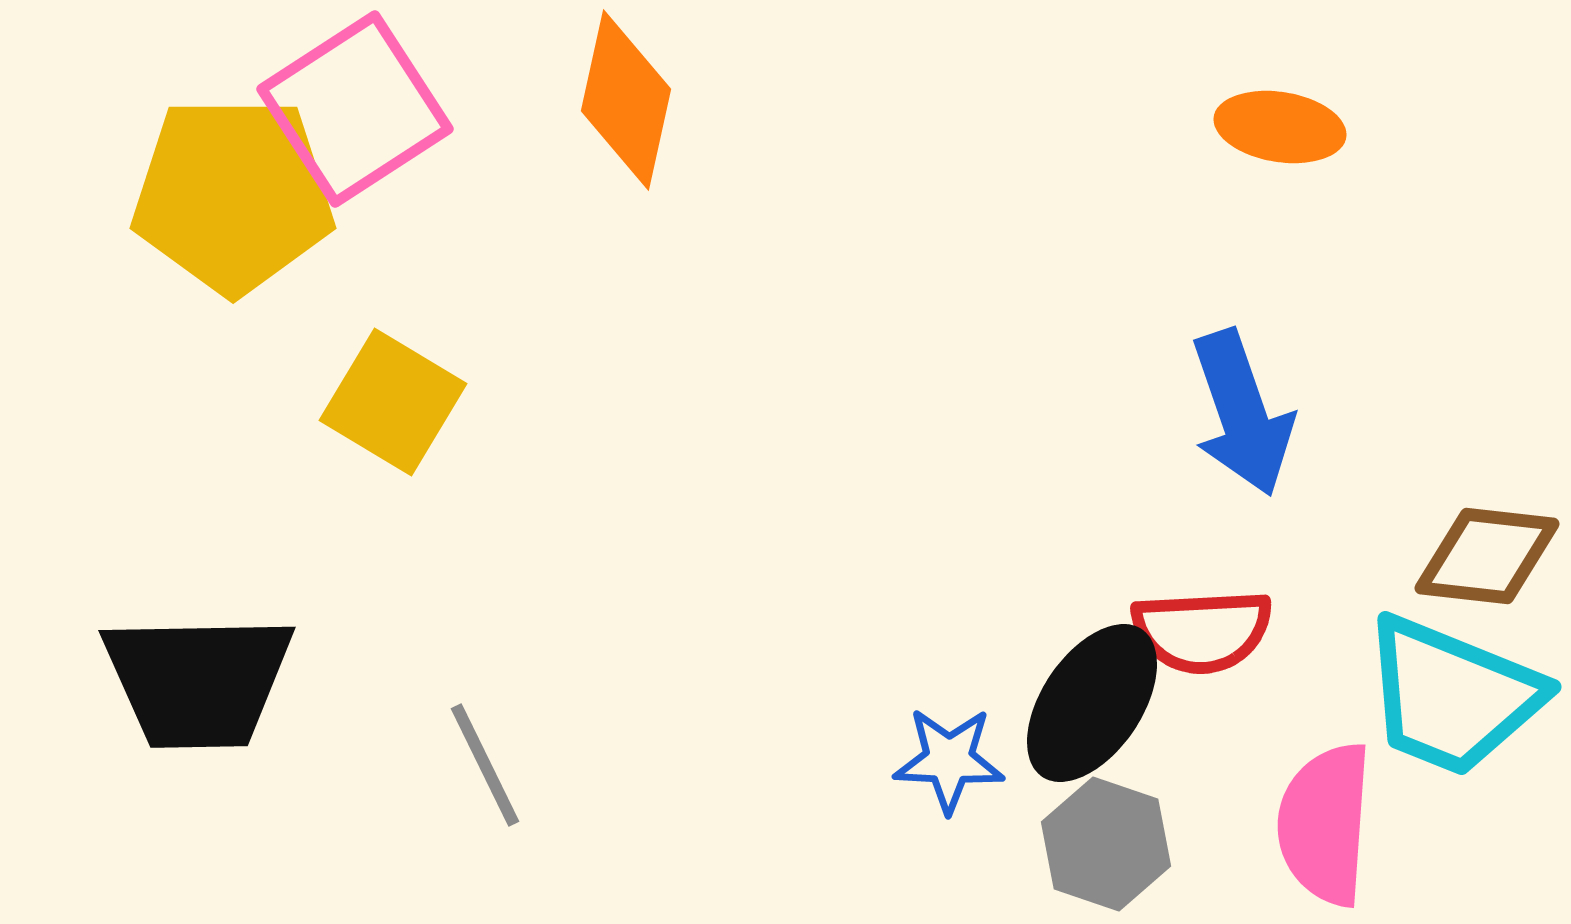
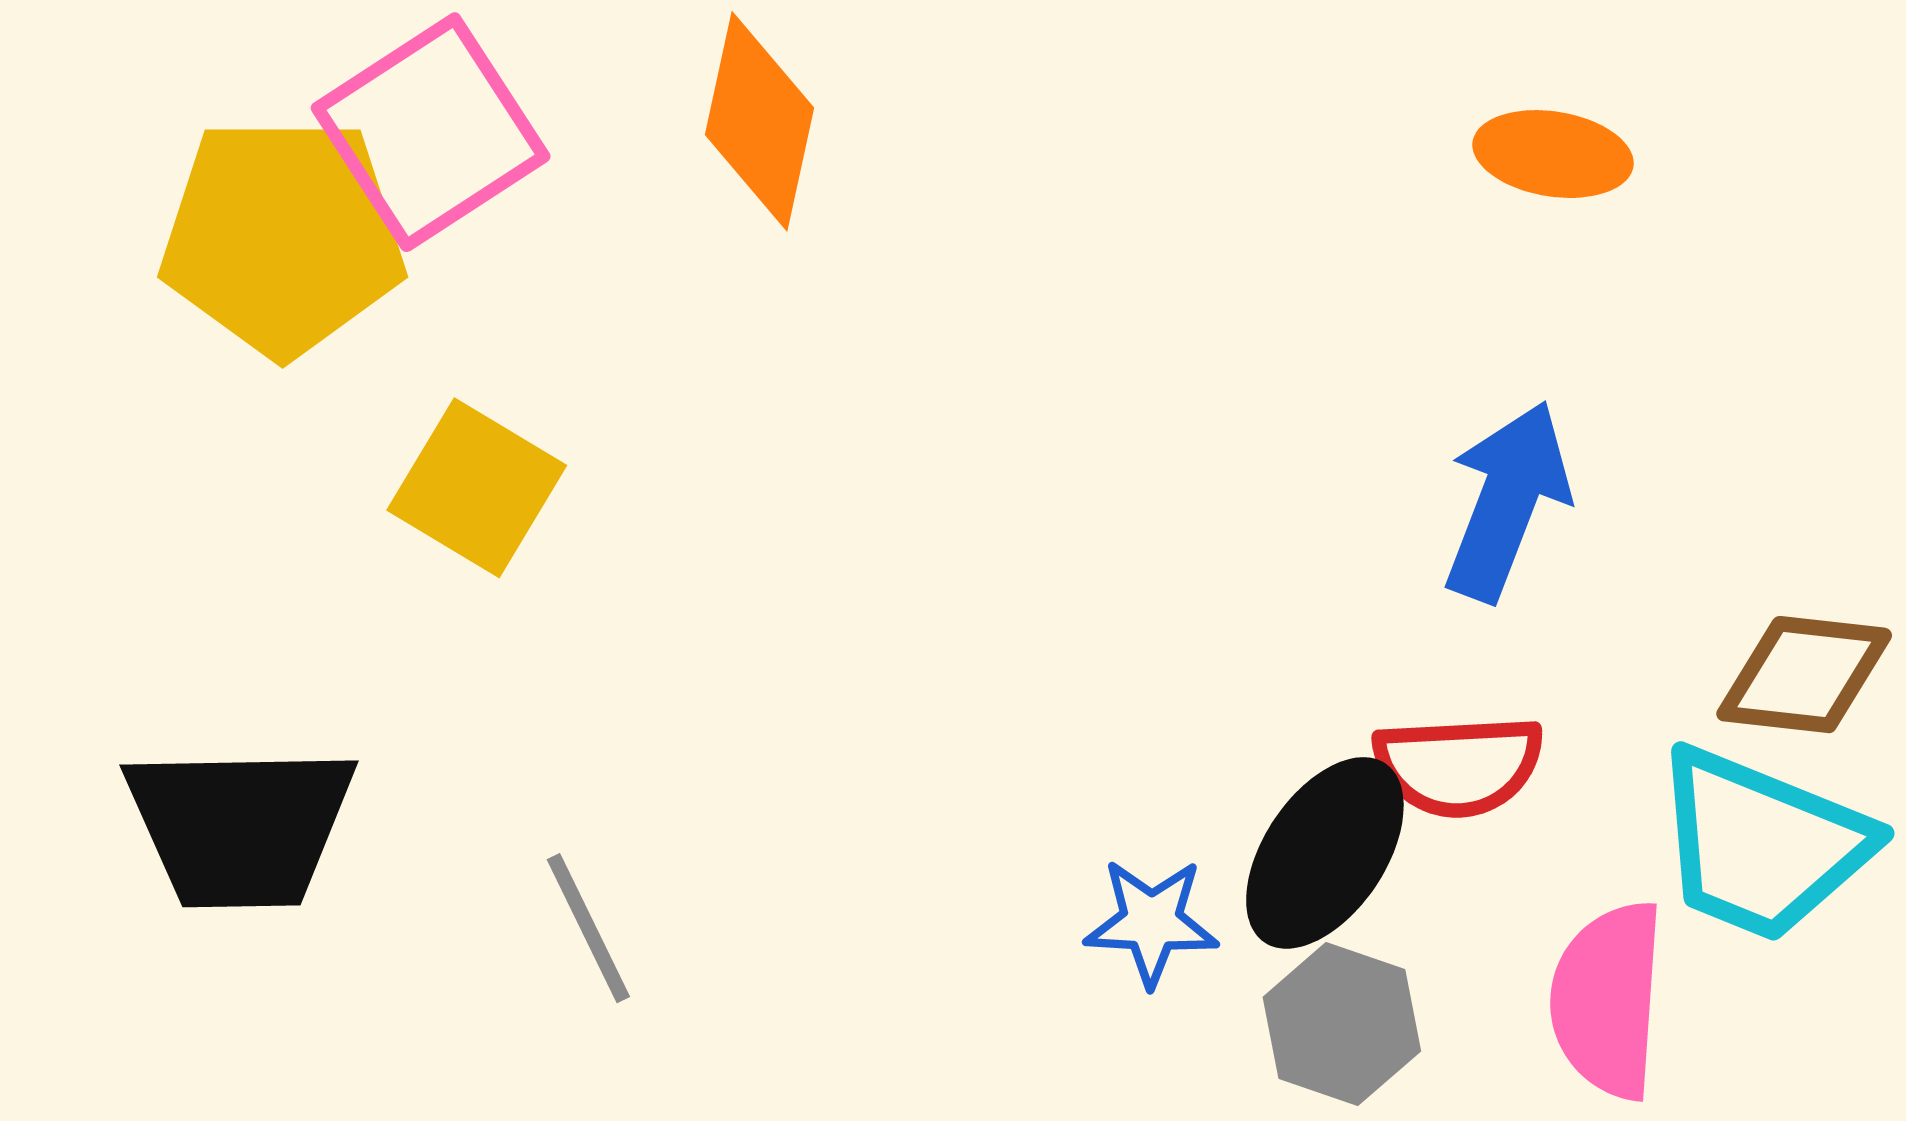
blue arrow: (1242, 413) -> (1507, 501), turned -140

